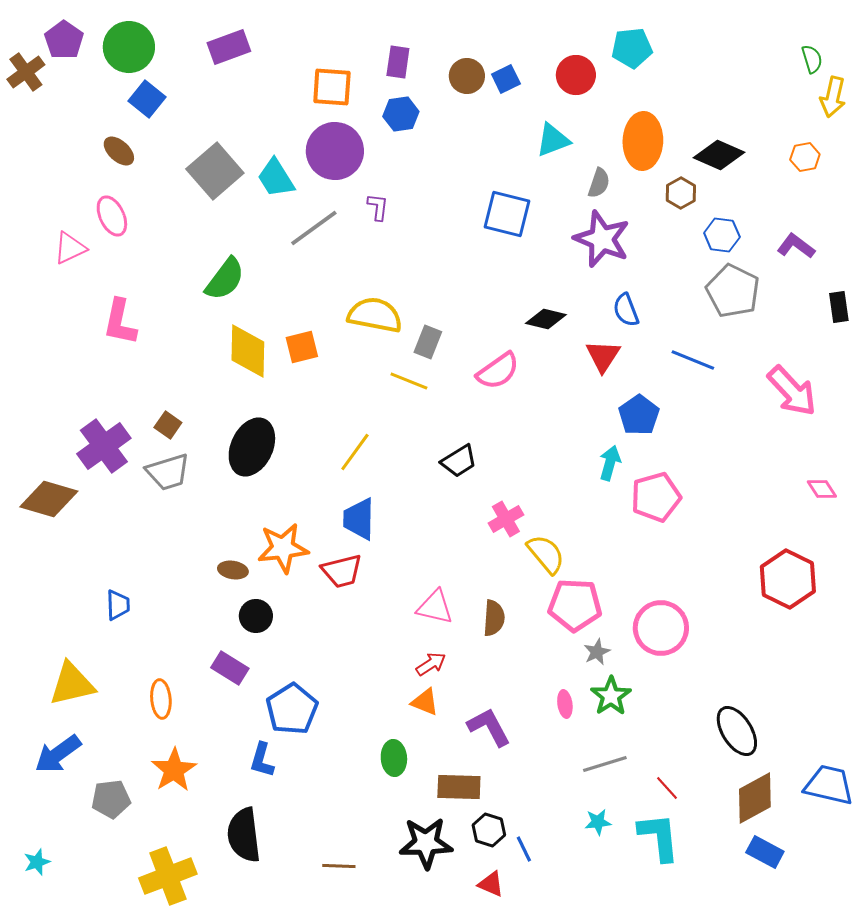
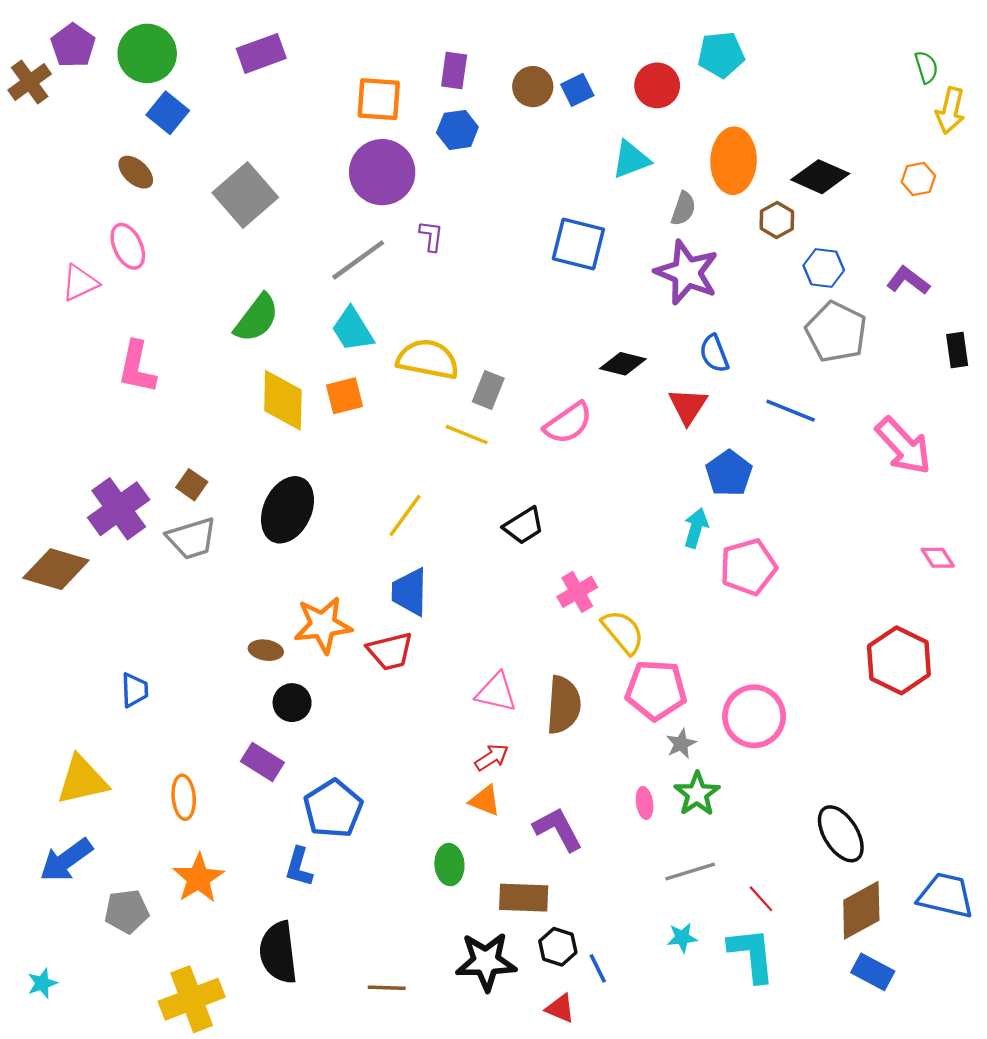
cyan trapezoid: (276, 178) -> (353, 330), moved
brown semicircle: (494, 618) -> (564, 705), size x1.4

